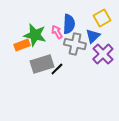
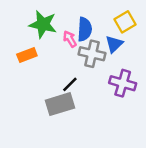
green star: (35, 35) -> (43, 24), moved
purple cross: (103, 54) -> (123, 83), moved, turned -30
gray rectangle: (42, 64) -> (60, 104), moved

